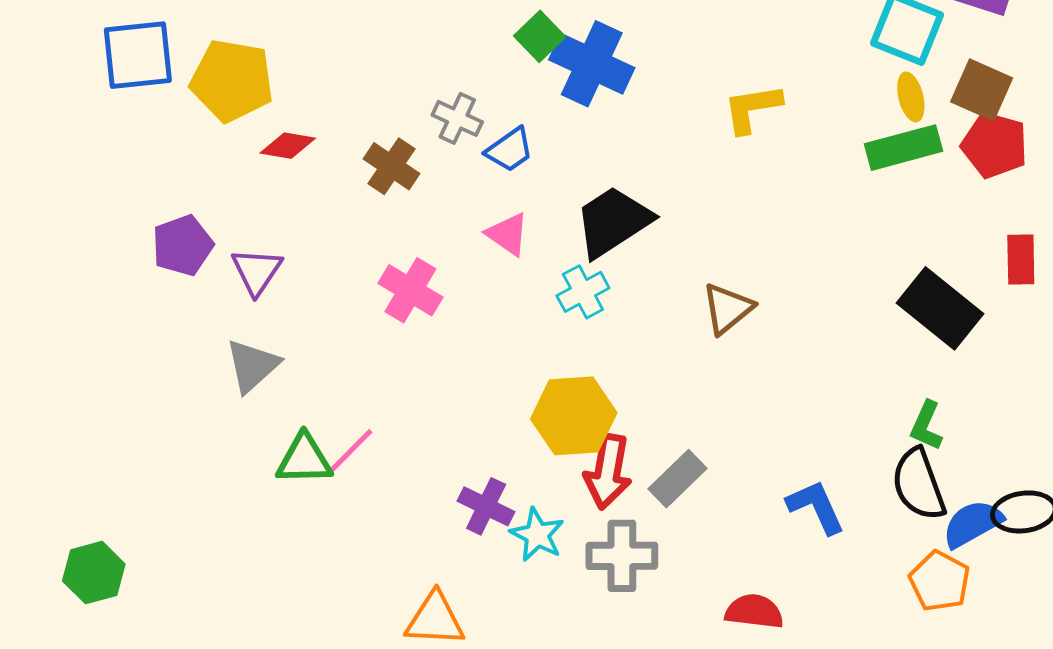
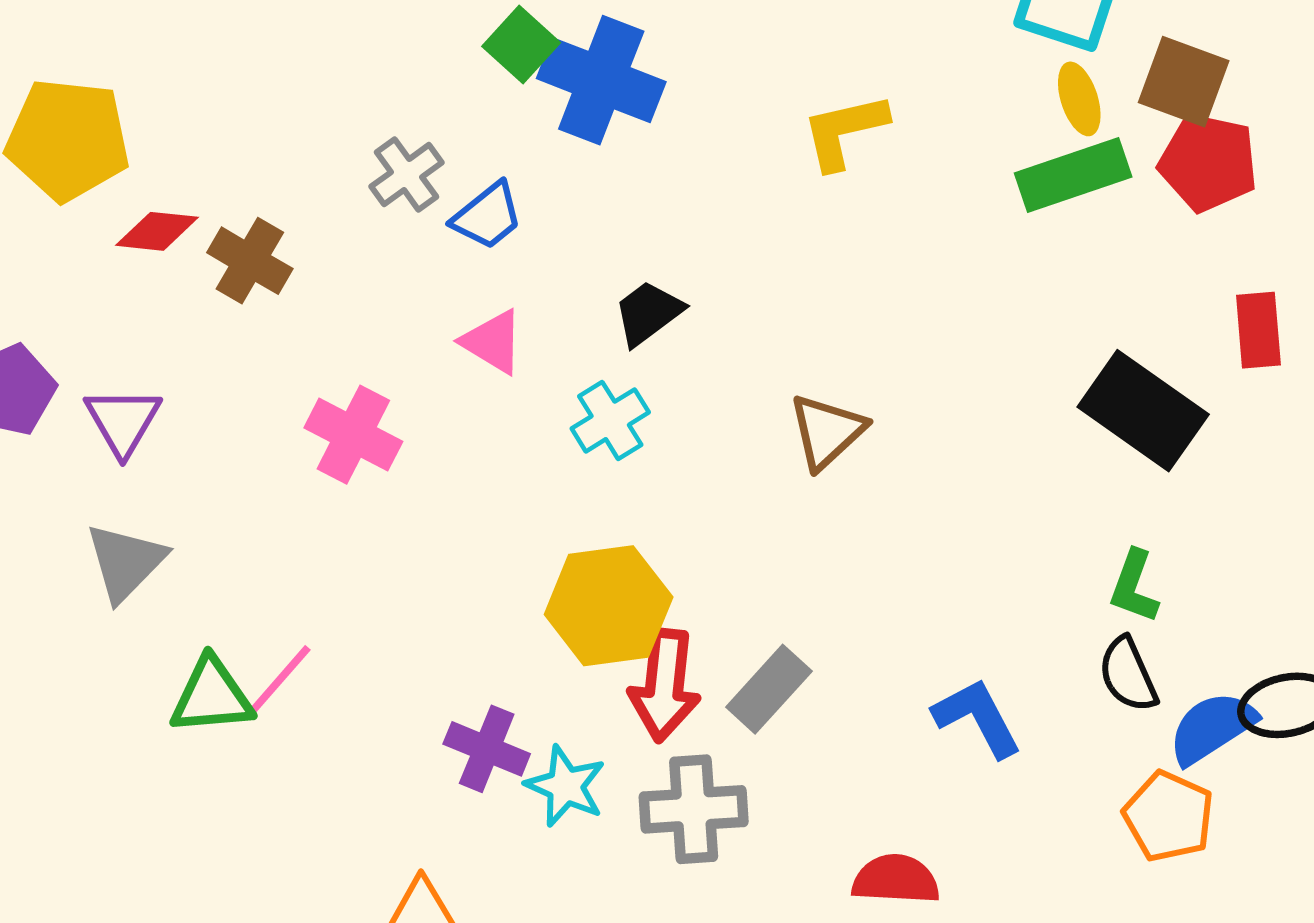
gray cross: (457, 118) -> (407, 175), turned 33
brown cross: (391, 166) -> (250, 261), moved
black trapezoid: (613, 222) -> (648, 313), size x0.6
black semicircle: (919, 484) -> (1128, 675), size x0.7

